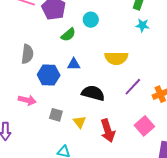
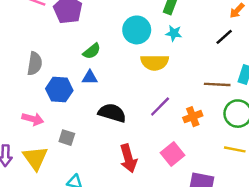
cyan circle: (91, 20) -> (137, 30), moved, size x1.5
green semicircle: (68, 35) -> (92, 51), moved
yellow semicircle: (116, 58) -> (155, 62), moved
yellow triangle: (79, 122) -> (35, 158), moved, size x1.6

